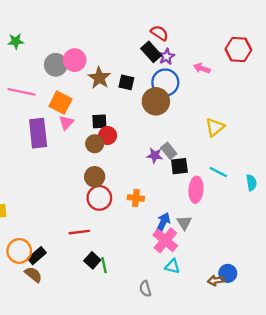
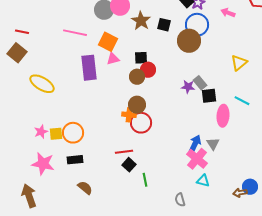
pink triangle: (66, 123) -> (113, 59), turned 32
orange cross: (136, 198) -> (129, 115), moved
orange circle: (19, 251) -> (73, 133), moved
black rectangle: (37, 256) -> (75, 160), moved, turned 35
black square: (92, 260) -> (129, 165), moved

